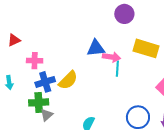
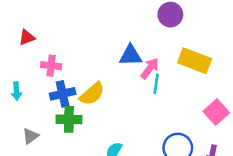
pink arrow: (112, 57) -> (150, 68), turned -66
green cross: (39, 102) -> (69, 119), moved
gray triangle: (47, 115) -> (31, 136), moved

